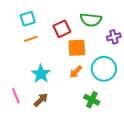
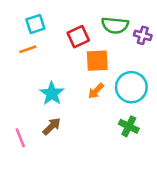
purple cross: (114, 37) -> (143, 35), moved, turned 32
orange line: (31, 39) -> (28, 49), moved
pink line: (16, 96) -> (20, 138), moved
green cross: (92, 100) -> (129, 126), moved

